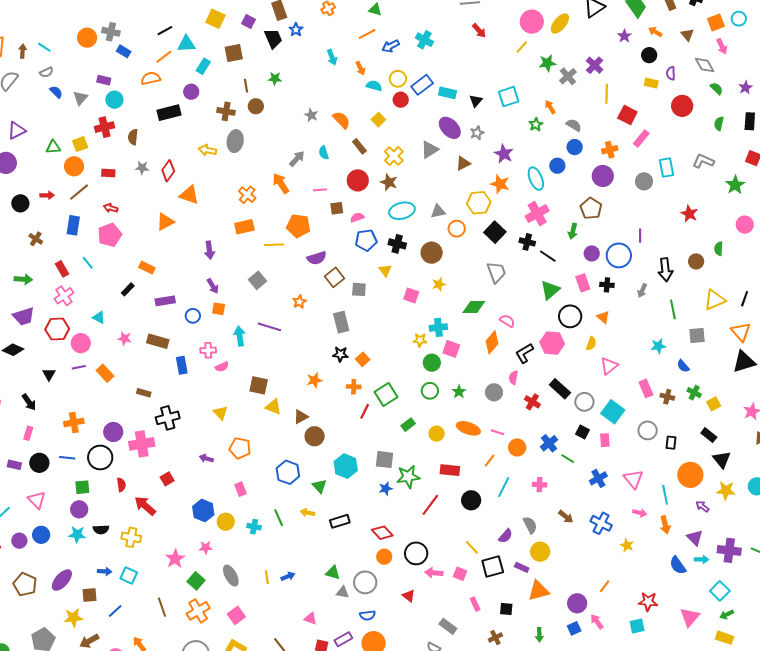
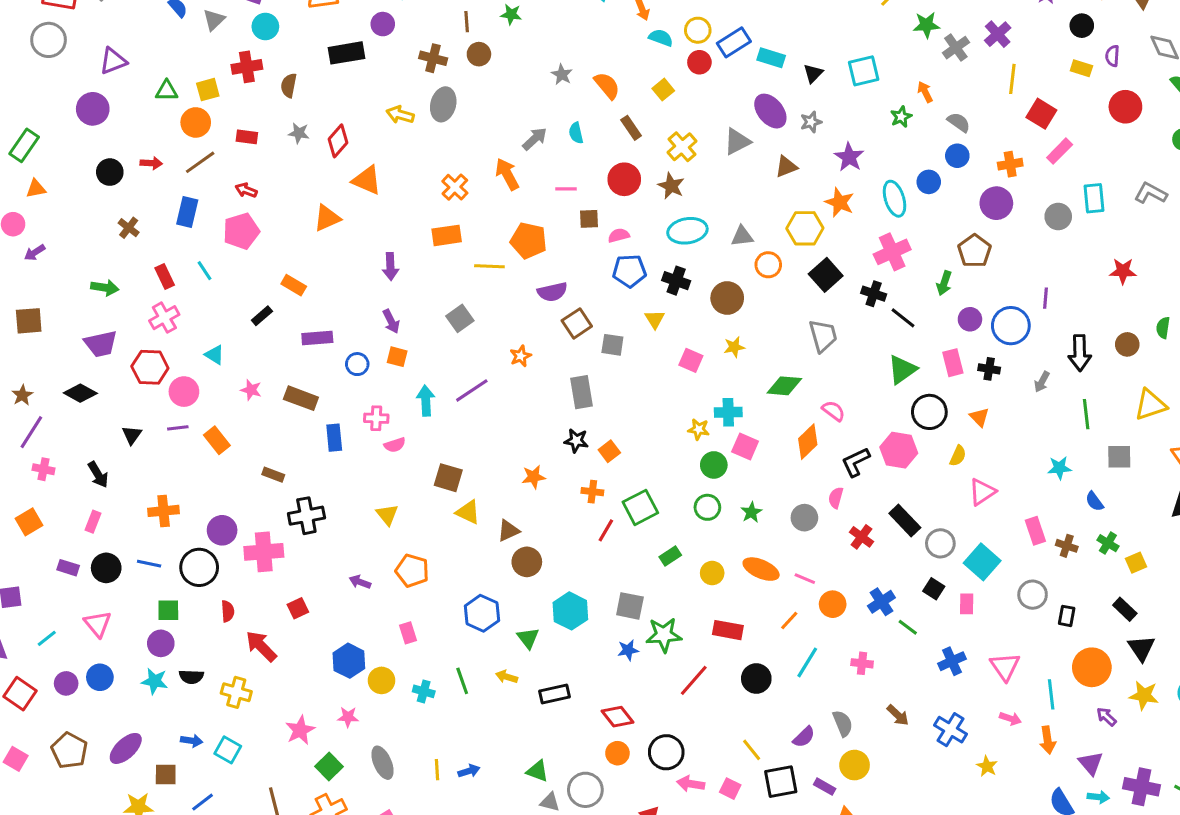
red star: (689, 214) -> (1123, 271), turned -30
purple line: (269, 327) -> (472, 390), turned -55

